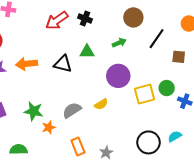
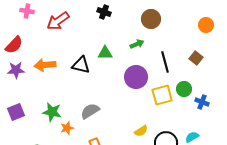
black cross: (85, 18) -> (104, 12), moved
red arrow: (57, 20) -> (58, 21), moved
black line: (157, 39) -> (165, 62), moved, turned -50
brown square: (179, 57) -> (196, 58), turned 32
yellow semicircle: (101, 104) -> (141, 131), moved

